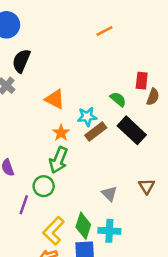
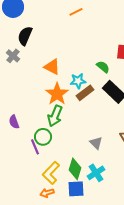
orange line: (104, 31) -> (76, 12), moved
orange star: (61, 133) -> (57, 94), size x1.6
purple line: (24, 205) -> (35, 147), moved, turned -42
cyan cross: (109, 231) -> (96, 173), turned -36

